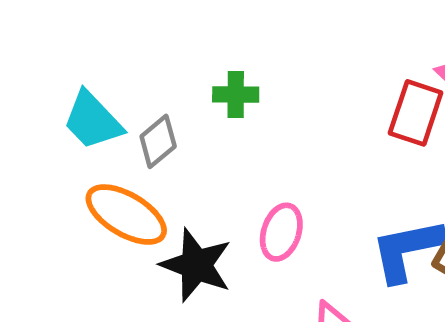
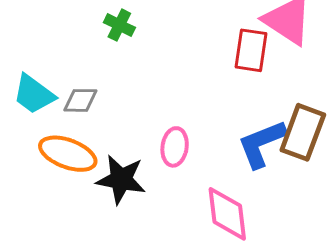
green cross: (236, 94) -> (119, 25), moved, turned 36
gray diamond: (158, 141) -> (80, 100), turned 51

